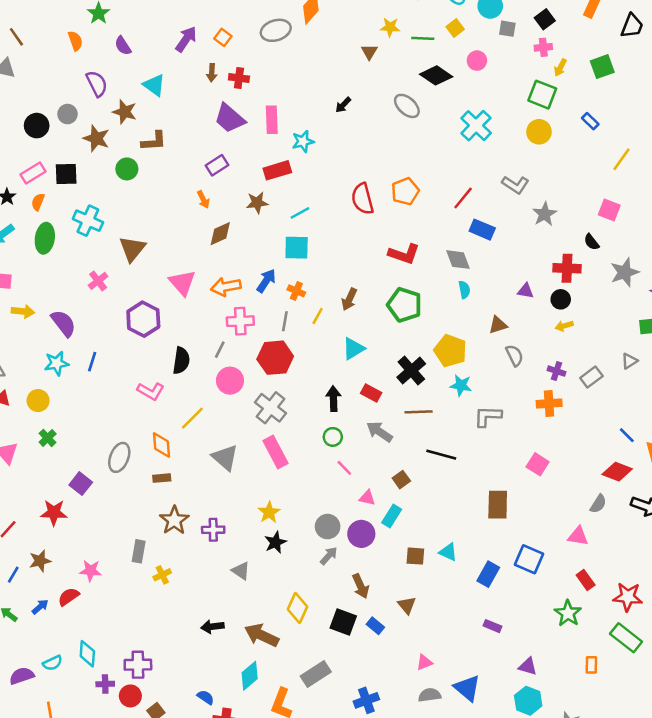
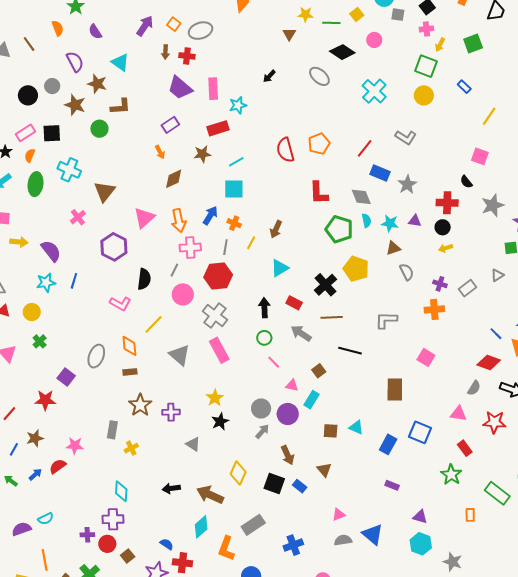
gray ellipse: (276, 30) -> (201, 31), moved
brown line: (16, 37) -> (29, 44), moved
gray star: (545, 214) -> (407, 184), moved
red L-shape: (404, 254) -> (319, 193), turned 70
pink triangle: (182, 283) -> (144, 218), turned 30
orange arrow: (226, 287) -> (179, 221), turned -90
green pentagon: (404, 305) -> (339, 229), moved
cyan star: (461, 385) -> (390, 223), moved
red star: (628, 597) -> (494, 422), moved
cyan diamond: (87, 654) -> (121, 491), moved

